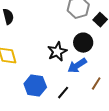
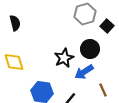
brown line: (96, 84) -> (103, 90), turned -56

